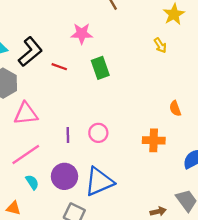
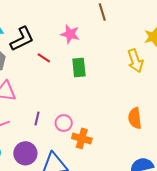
yellow arrow: (160, 45) -> (135, 61), size x1.6
orange semicircle: (175, 108) -> (135, 118), size x1.5
orange cross: (154, 140) -> (82, 138), moved

